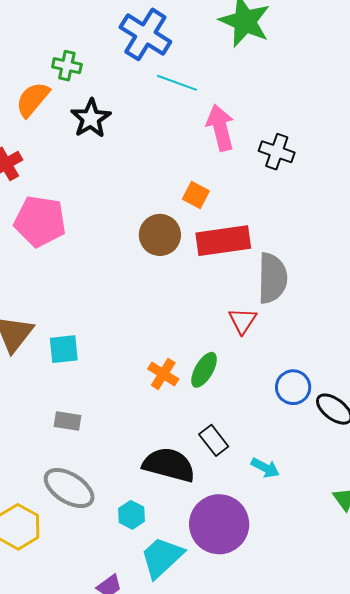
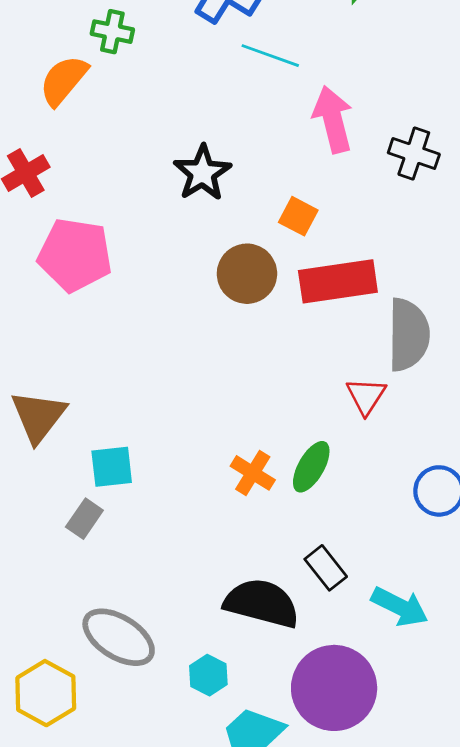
black star: (91, 118) -> (202, 173), moved
cyan square: (64, 349) -> (112, 467), moved
gray rectangle: (68, 421) -> (84, 519), moved, turned -64
cyan arrow: (265, 468) -> (400, 607), size x1.4

